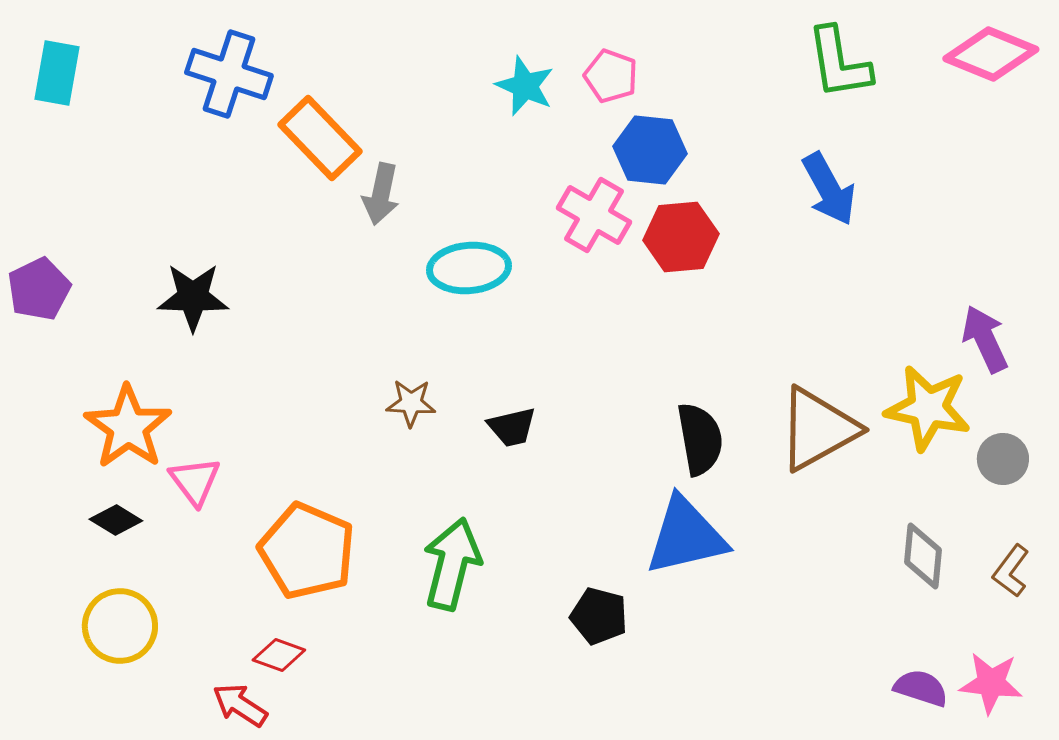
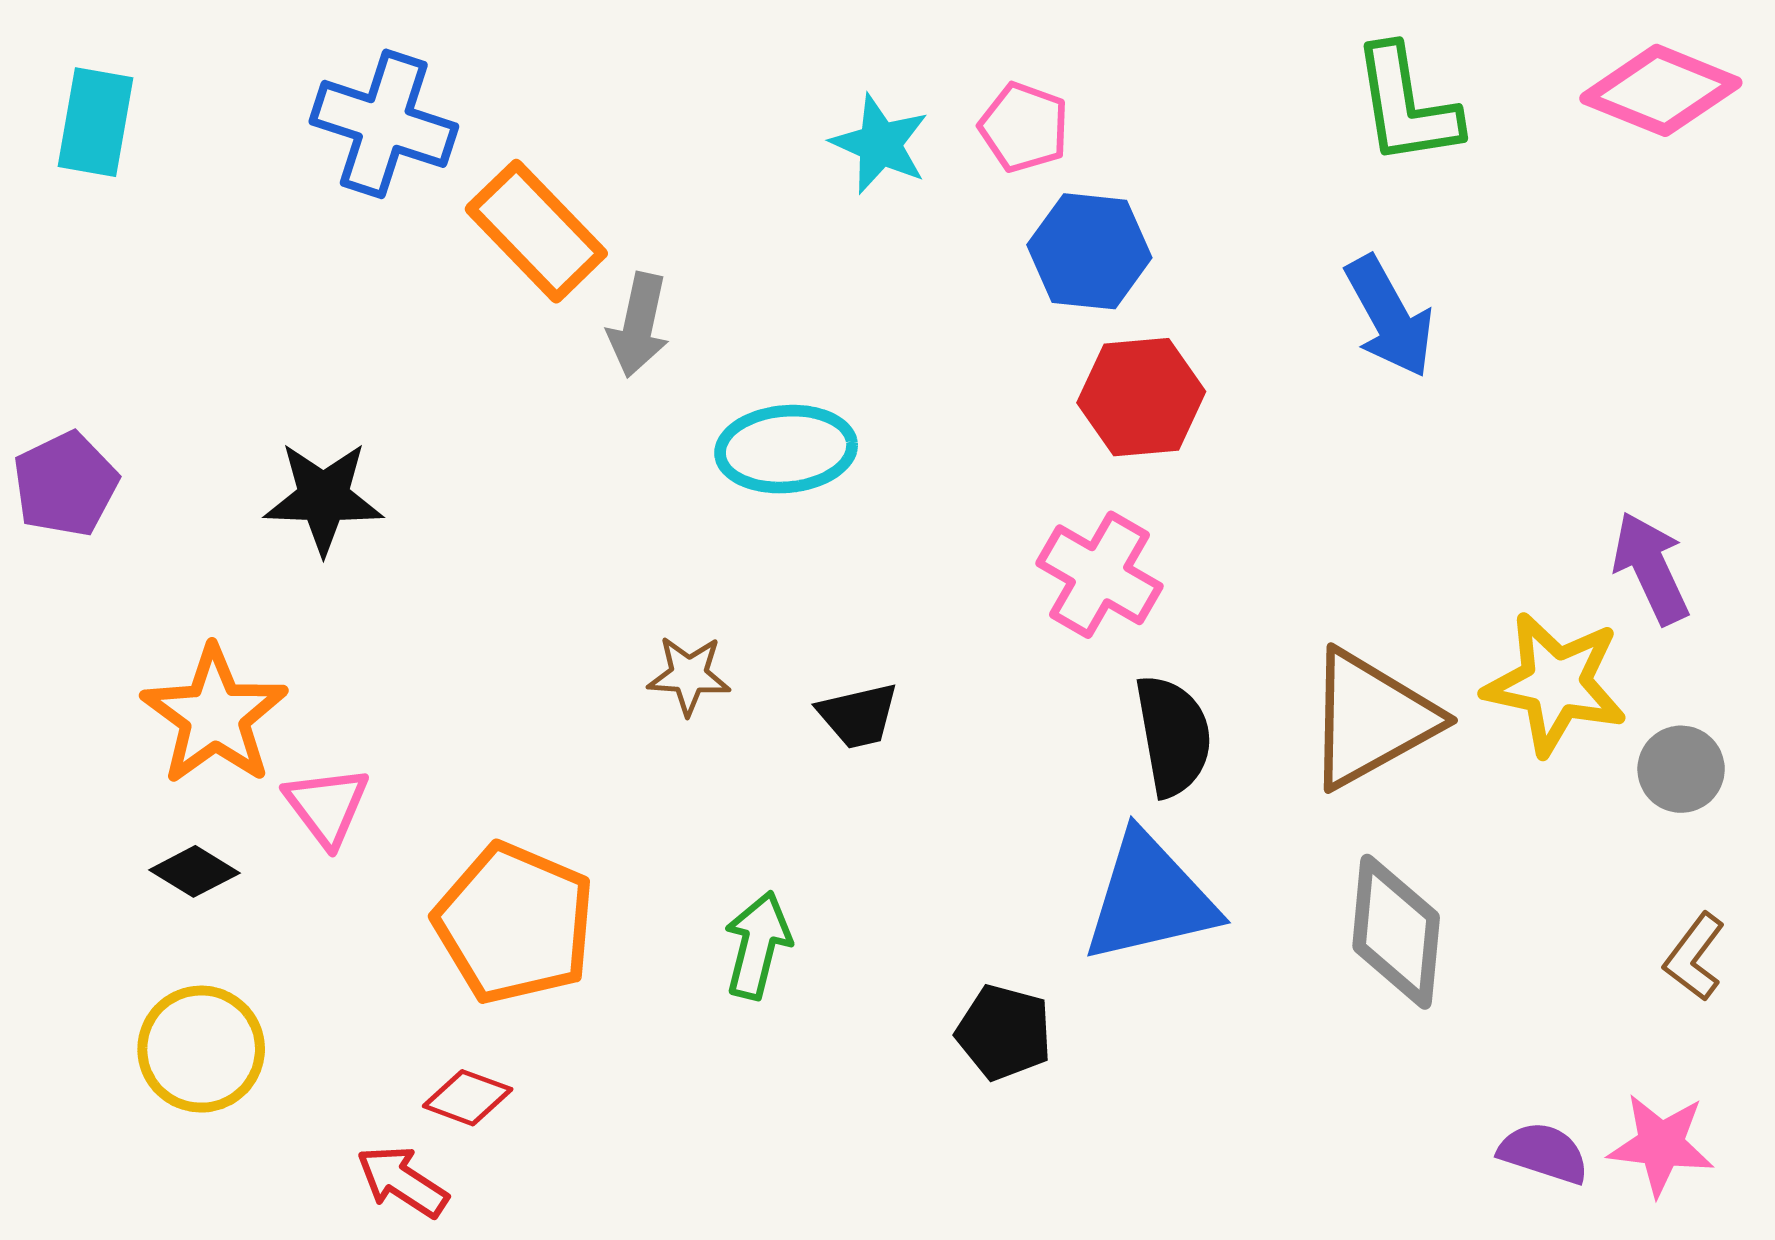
pink cross: (594, 215) -> (1099, 575), moved
gray diamond: (923, 556) -> (1396, 932), moved, size x1.4
green arrow: (452, 564) -> (758, 945), size x0.7

